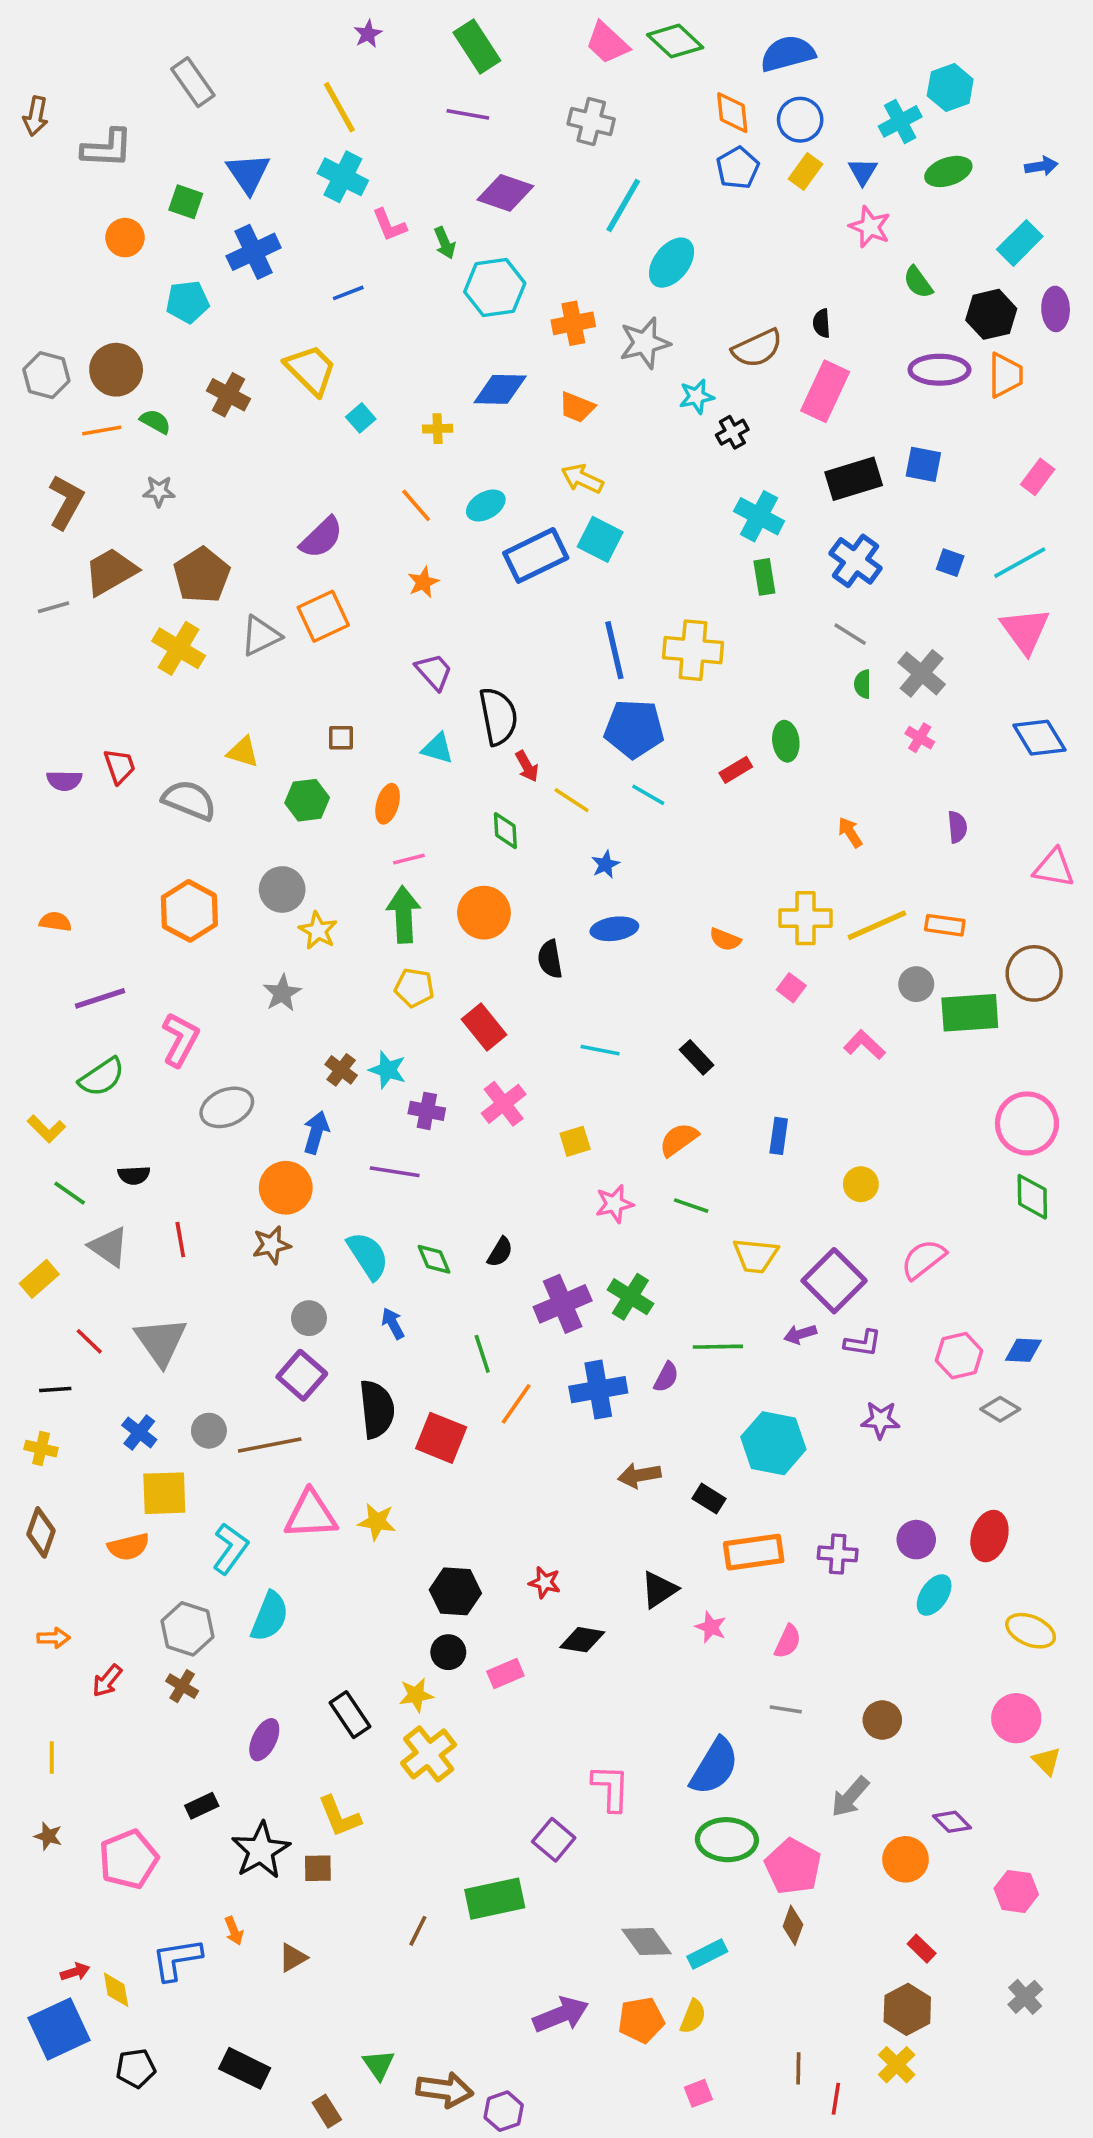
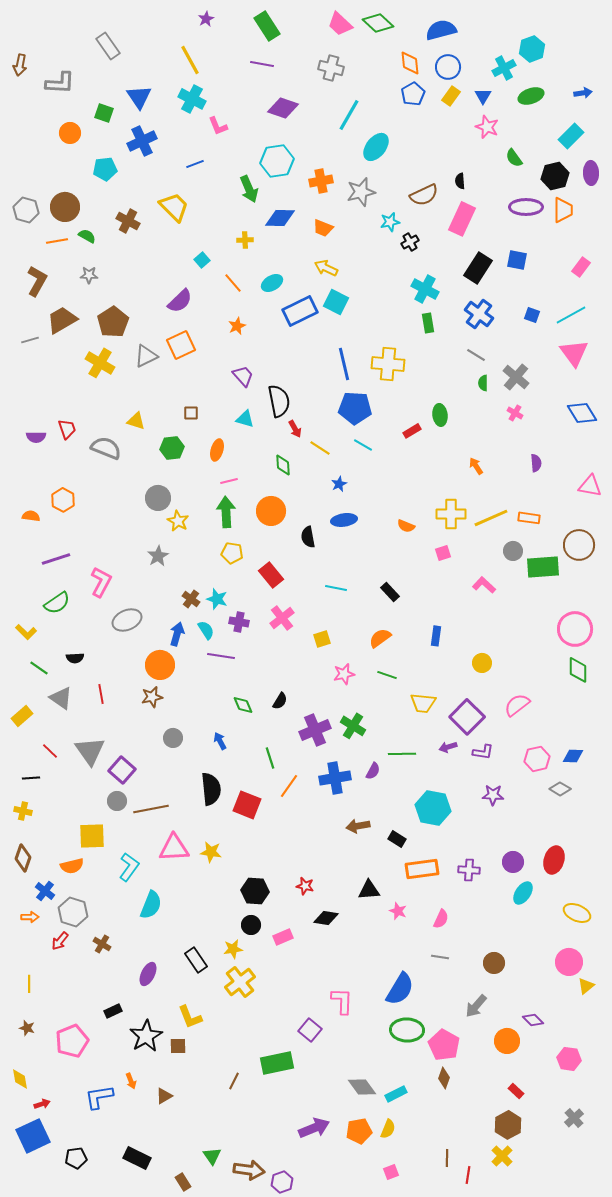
green arrow: (445, 243) -> (249, 189), moved, size x1.5
cyan square: (361, 418) -> (202, 260), moved
black rectangle: (854, 479) -> (478, 268), turned -40
orange hexagon: (189, 911) -> (63, 500), moved, size x0.7
pink square: (791, 988) -> (443, 553), turned 35
cyan semicircle: (368, 1256) -> (206, 630), moved, size x0.7
purple square: (302, 1375) -> (122, 770), moved
blue cross: (139, 1432) -> (45, 891), moved
black triangle: (659, 1590) -> (369, 890), turned 30
gray hexagon: (187, 1629) -> (73, 912), moved
yellow triangle: (1047, 1761) -> (586, 986), turned 36
yellow diamond: (116, 1990) -> (20, 1079), moved

